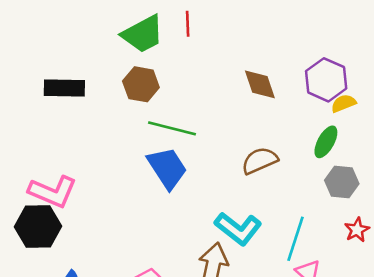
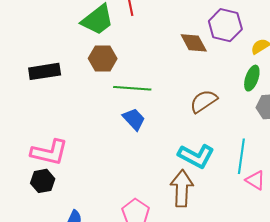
purple hexagon: (326, 80) -> (225, 25), moved
blue trapezoid: (167, 168) -> (134, 119), size x0.7
black hexagon: (38, 227) -> (43, 181), size x0.7

